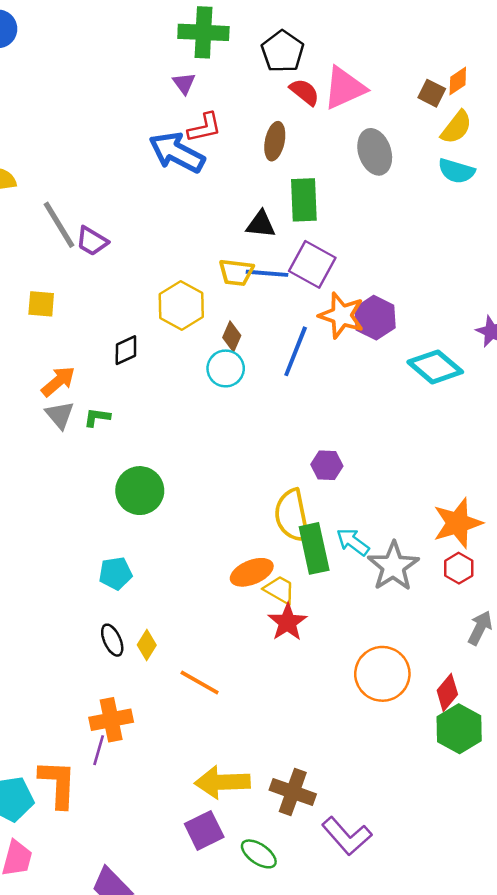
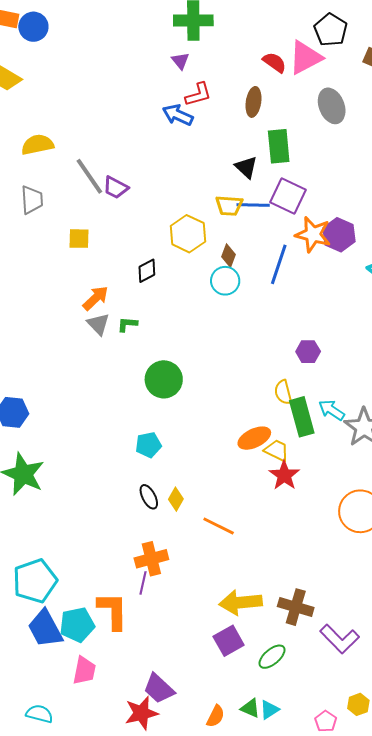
black pentagon: (283, 51) -> (331, 30), moved
blue arrow: (177, 152) -> (178, 115), size x0.7
black triangle: (261, 224) -> (246, 167), turned 40
yellow semicircle: (292, 516) -> (283, 392), size x0.6
green ellipse: (259, 854) -> (272, 657), turned -72

